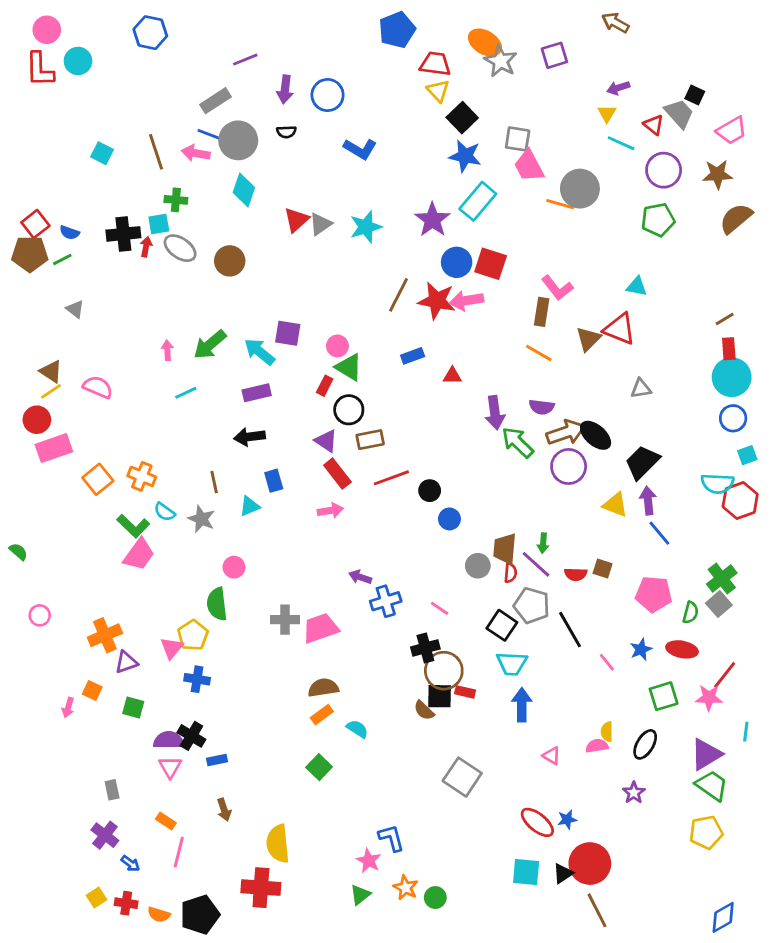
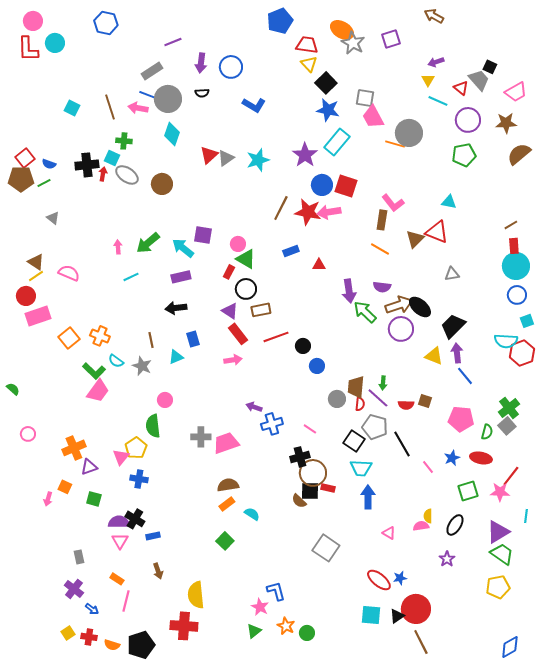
cyan square: (159, 224) -> (112, 158), turned 35

